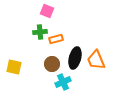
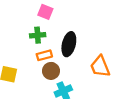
orange rectangle: (56, 39) -> (44, 55), moved
black ellipse: (75, 58) -> (69, 44), moved

